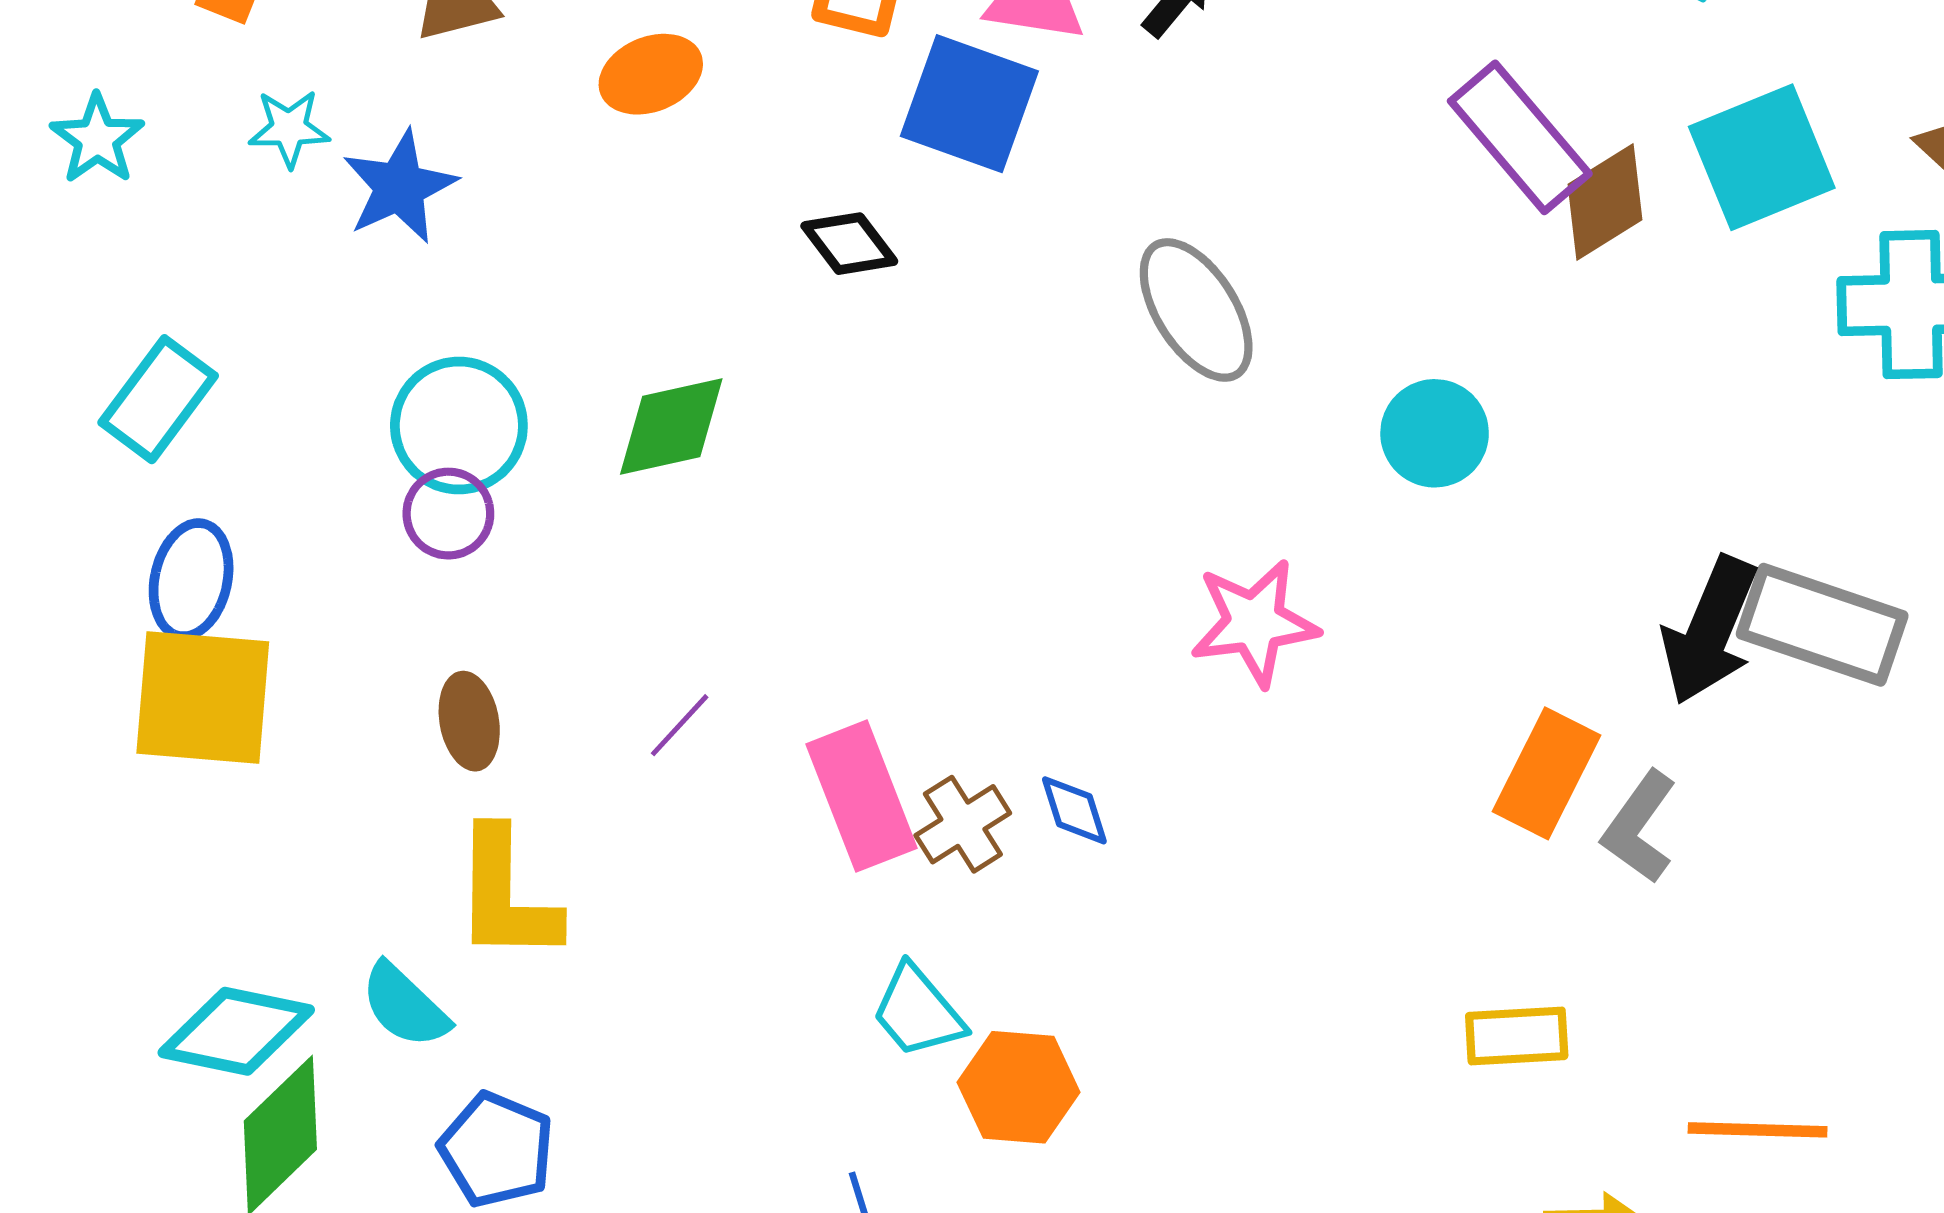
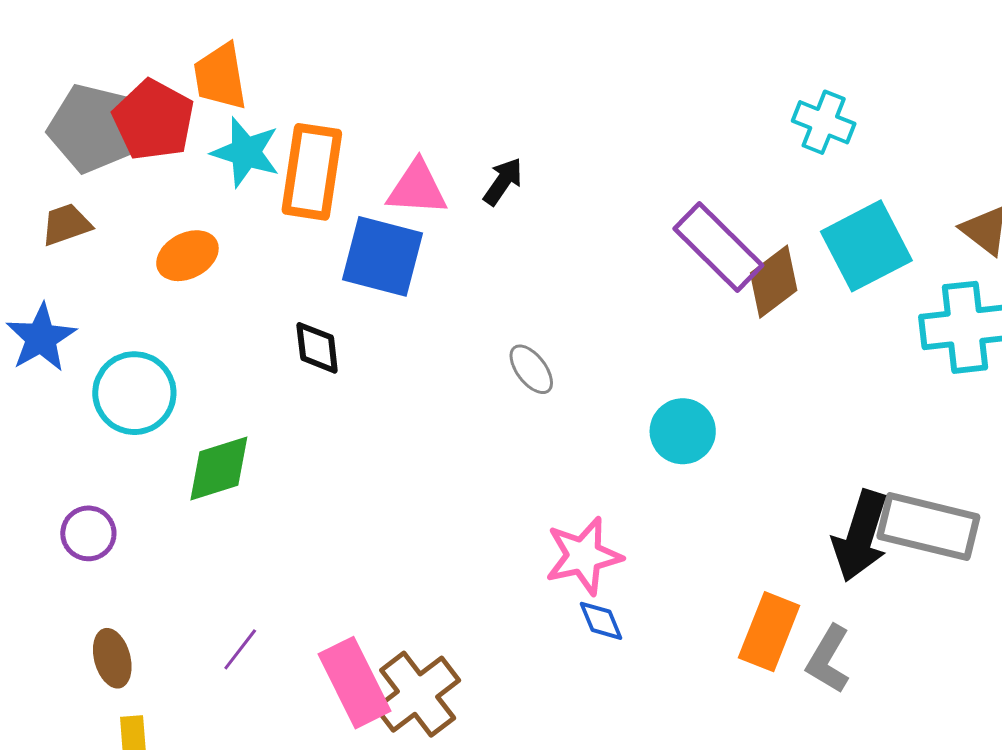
black diamond: (849, 244) -> (317, 348), turned 36
gray ellipse: (1196, 310) -> (531, 369), size x0.6
cyan circle: (459, 426) -> (134, 393), moved
blue diamond: (1074, 810) -> (601, 621), moved
brown cross: (963, 824) -> (418, 694), size x1.5

